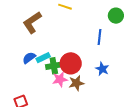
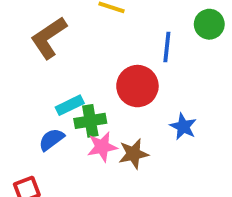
blue line: (100, 37) -> (167, 47), moved
blue semicircle: (29, 58) -> (51, 140), moved
red circle: (71, 63) -> (137, 86), moved

